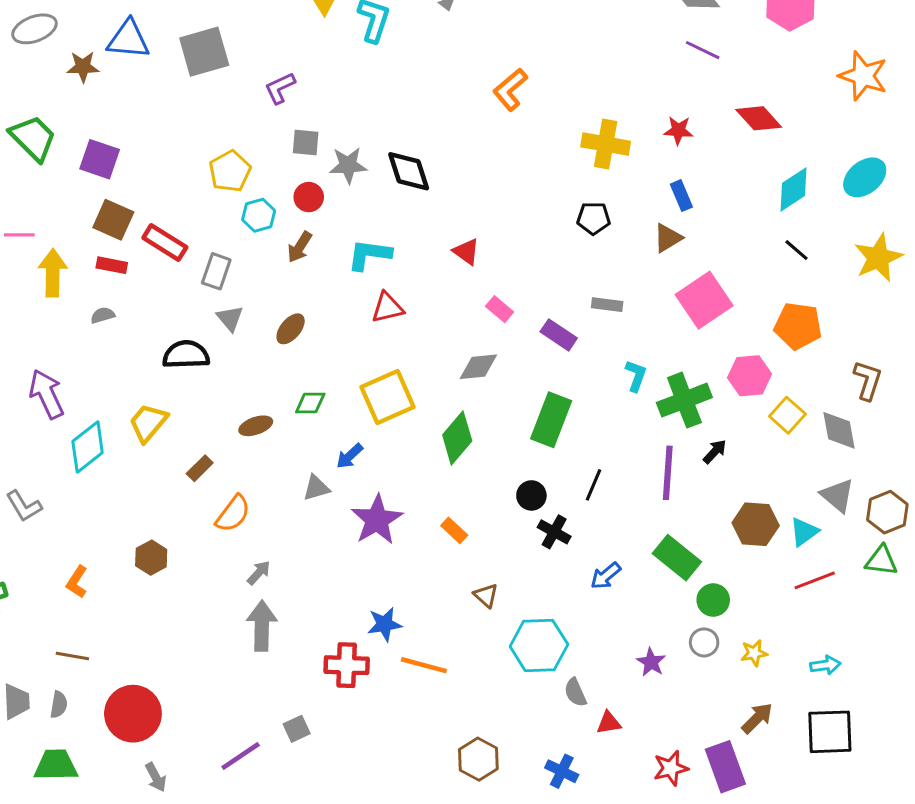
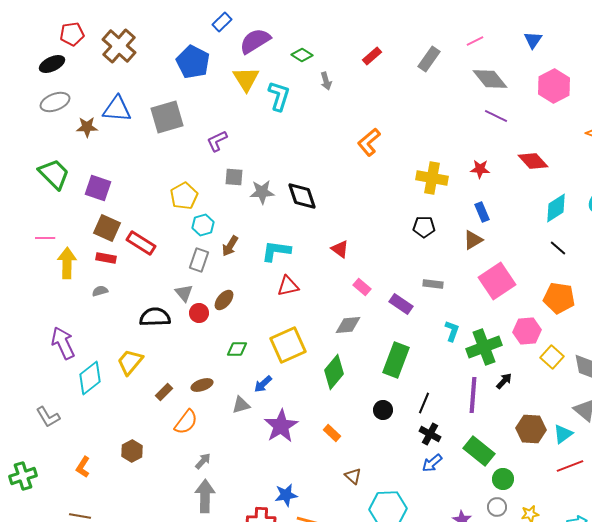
red circle: (309, 197) -> (199, 313), moved
gray rectangle: (216, 271) -> (199, 260), moved
brown ellipse: (256, 426) -> (202, 385), moved
black cross: (554, 532) -> (430, 434), moved

